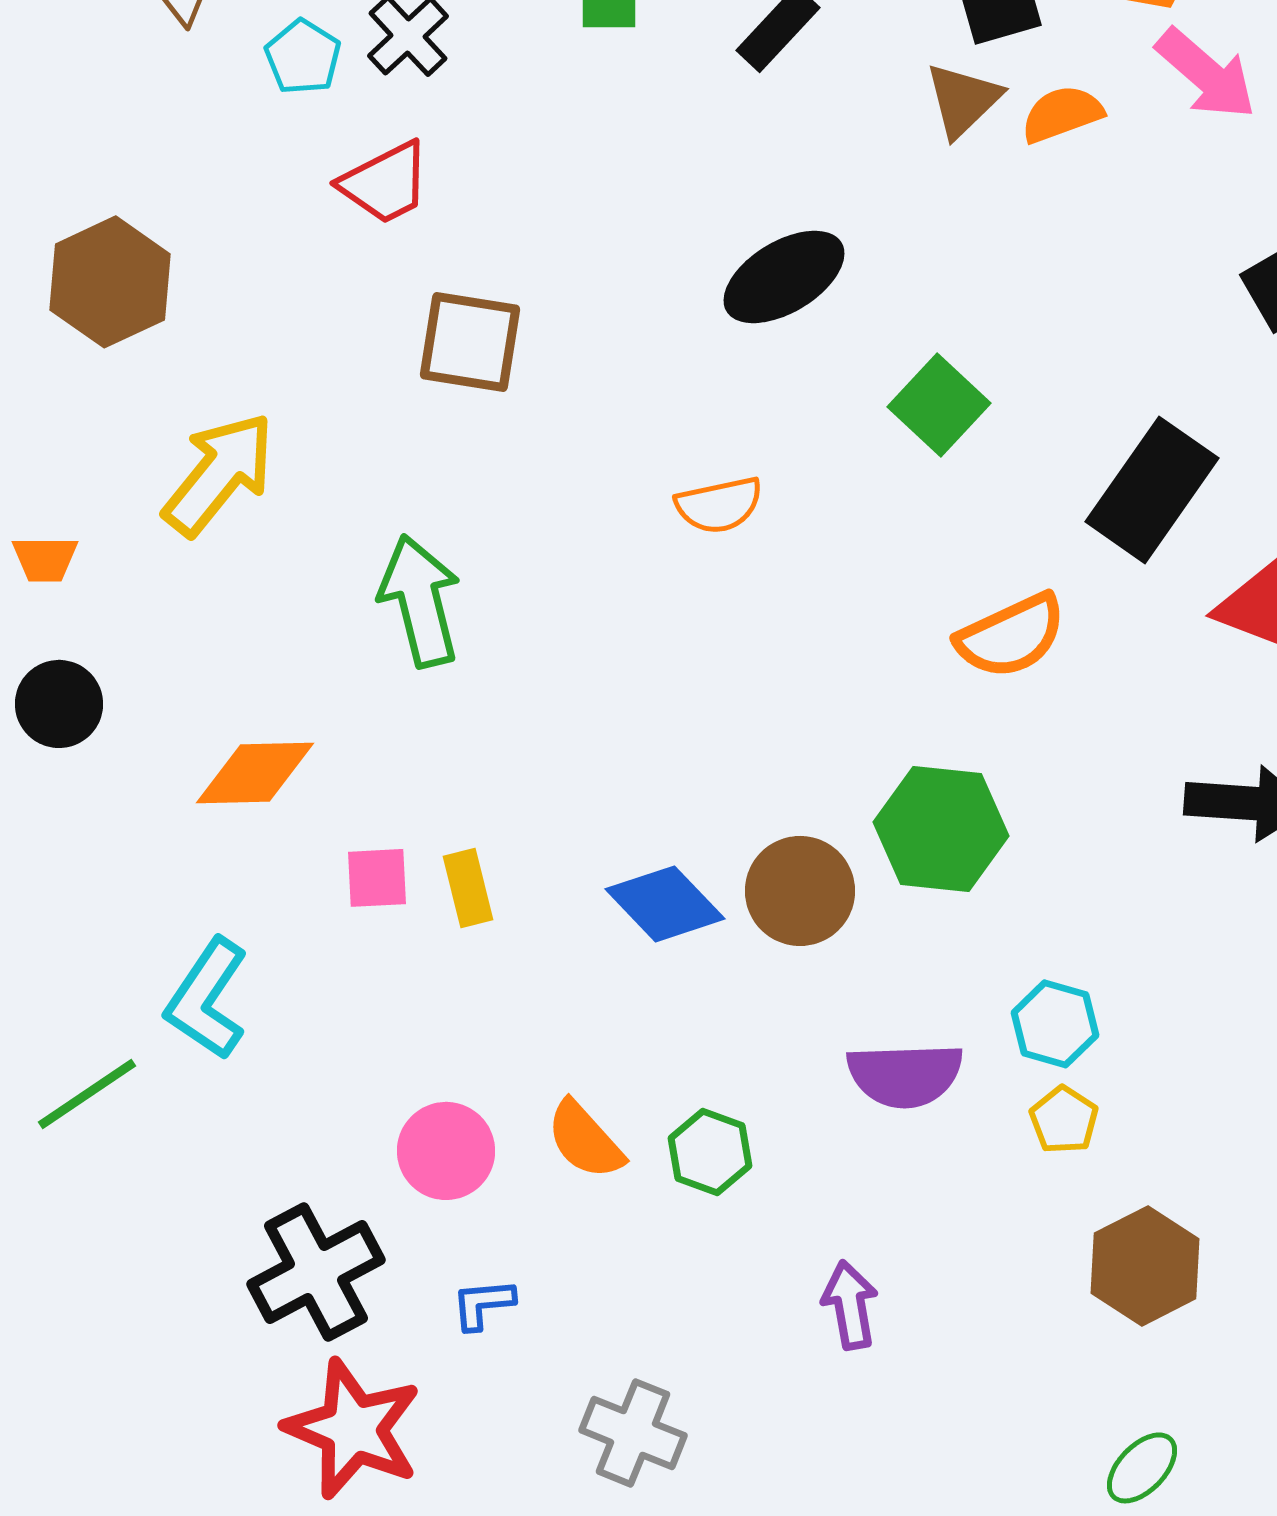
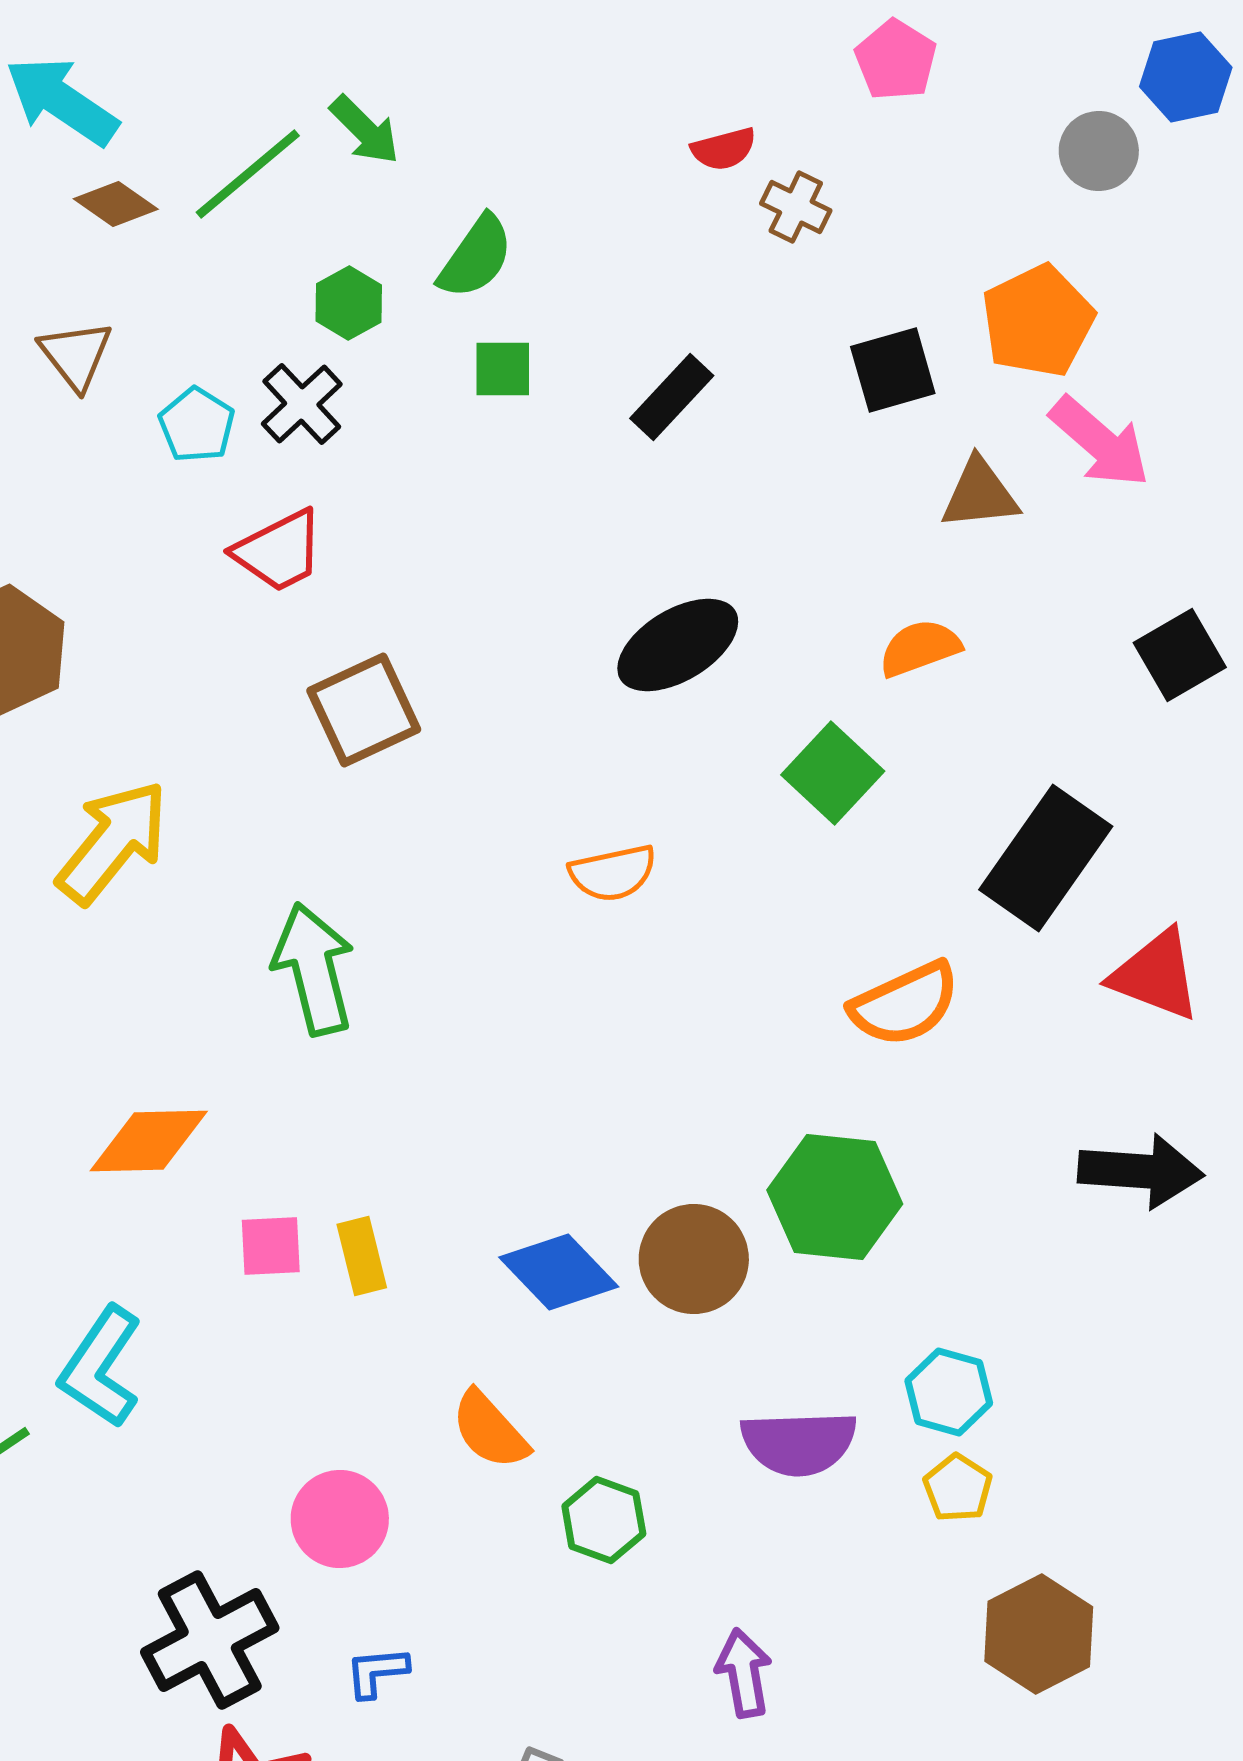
brown triangle: (963, 100) -> (980, 494), moved, turned 38
orange semicircle: (1062, 114) -> (920, 648), moved
brown square: (470, 342) -> (364, 710), turned -34
orange semicircle: (585, 1140) -> (490, 1430), moved

